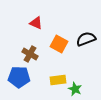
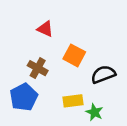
black semicircle: (86, 39) -> (103, 74), moved
blue pentagon: (19, 77) -> (24, 97), turned -30

